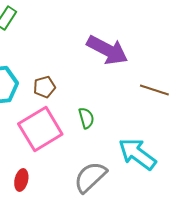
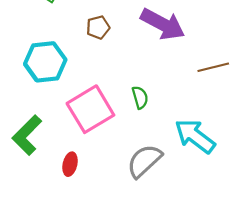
brown pentagon: (44, 87) -> (98, 27), moved
brown line: (154, 90) -> (213, 67), turned -32

